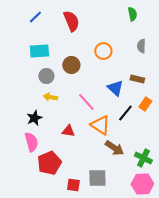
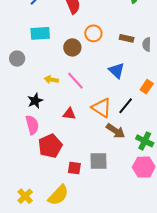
gray semicircle: (141, 46) -> (147, 44), moved
orange circle: (103, 51) -> (93, 33), moved
gray circle: (46, 76) -> (17, 59), moved
brown rectangle: (137, 79) -> (127, 38), moved
pink line: (86, 102) -> (75, 81), moved
black line: (125, 113) -> (126, 106), moved

